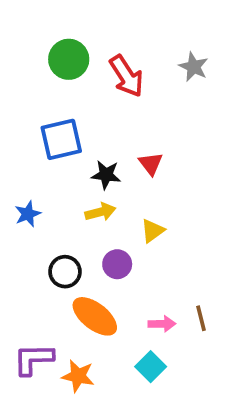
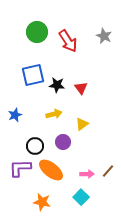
black star: (106, 175) -> (57, 85), moved
brown line: (201, 318) -> (108, 171), turned 56
purple L-shape: (33, 359) -> (20, 168), moved

